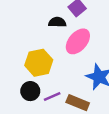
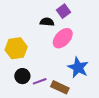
yellow hexagon: (39, 63) -> (16, 48), moved

